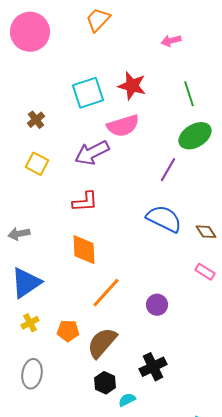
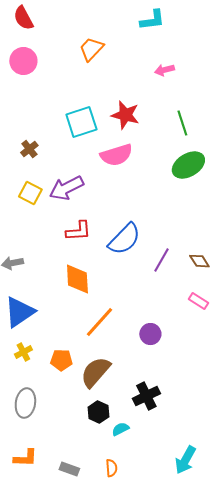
pink circle: (30, 32) -> (23, 61), size x0.7
purple arrow: (92, 153) -> (66, 188), moved
purple line: (168, 170) -> (161, 260), moved
blue semicircle: (164, 219) -> (124, 239), moved, turned 108

